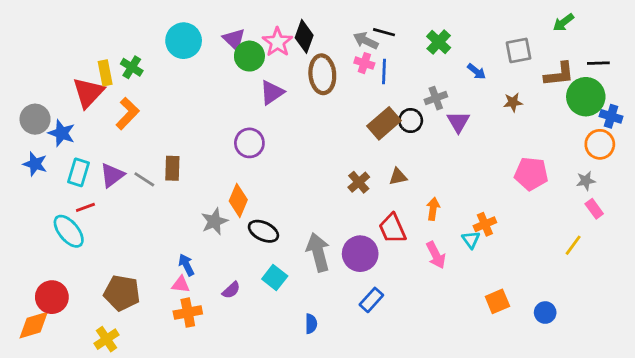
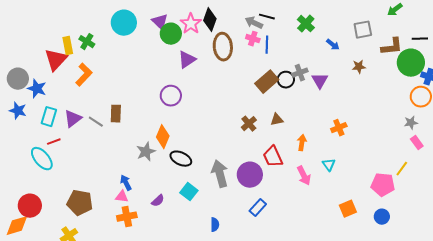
gray cross: (436, 98) -> (300, 73), moved
pink pentagon: (531, 174) -> (383, 185), moved
orange cross: (485, 224) -> (339, 128), moved

